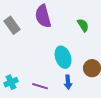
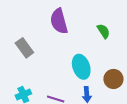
gray rectangle: (12, 25) -> (24, 48), moved

